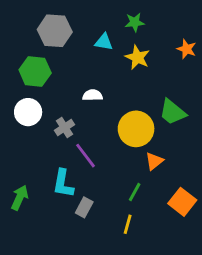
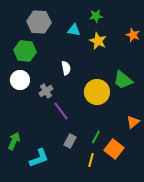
white semicircle: (93, 95) -> (66, 68), turned 80
orange triangle: (154, 161) -> (133, 122), moved
cyan L-shape: (63, 184) -> (39, 158), moved, turned -120
orange square: (182, 202) -> (114, 149), moved
gray rectangle: (84, 207) -> (70, 141), moved

